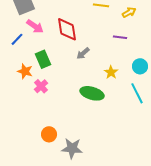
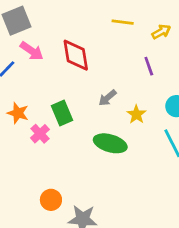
purple line: (120, 37) -> (149, 66), turned 64
gray arrow: (83, 53) -> (107, 98), moved
green rectangle: (43, 59) -> (62, 113), moved

